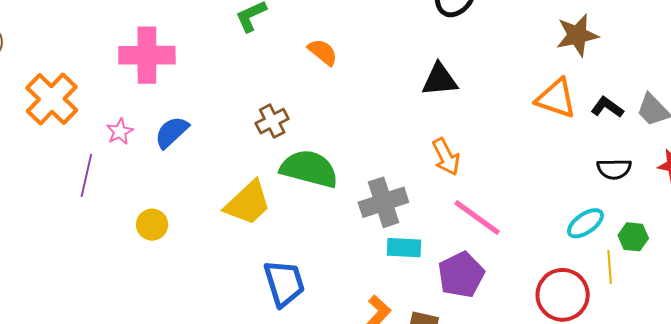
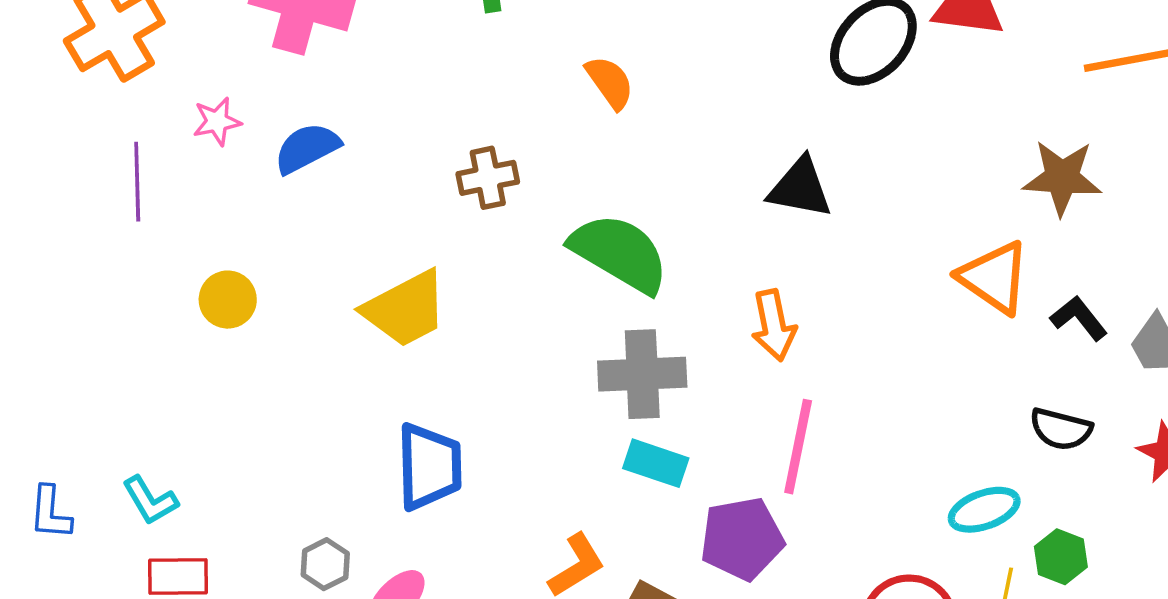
green semicircle: (309, 169) -> (620, 253), moved
purple line: (86, 175) -> (137, 182), turned -30
pink line: (477, 218) -> (798, 447), turned 50

